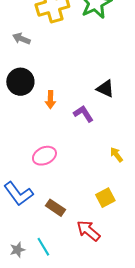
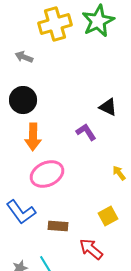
orange arrow: (50, 100) -> (33, 137), moved, size x1.5
pink ellipse: (44, 156) -> (47, 174), size x1.4
brown rectangle: (55, 208) -> (58, 226), turned -30

